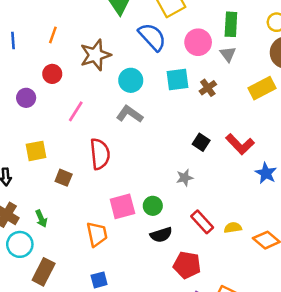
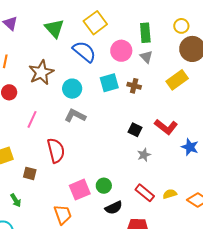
brown cross: (208, 88) -> (134, 86), turned -32
gray star: (185, 178) -> (144, 155), moved
green arrow: (41, 219) -> (16, 200), moved

